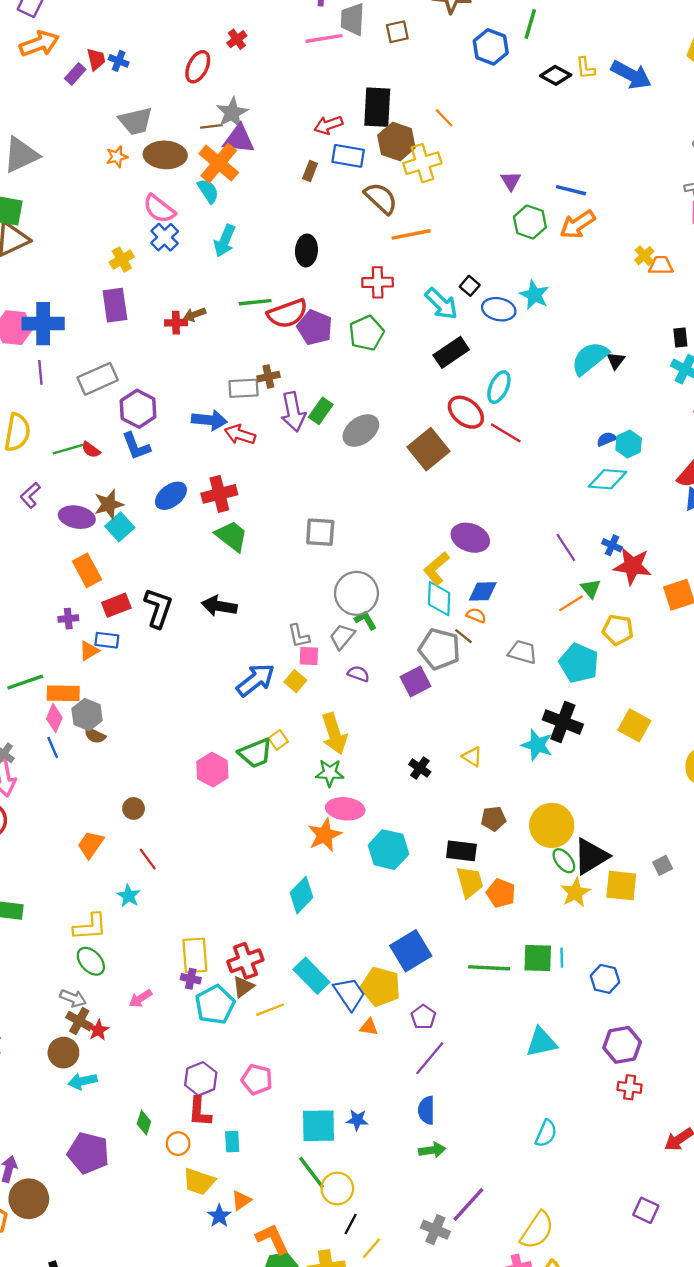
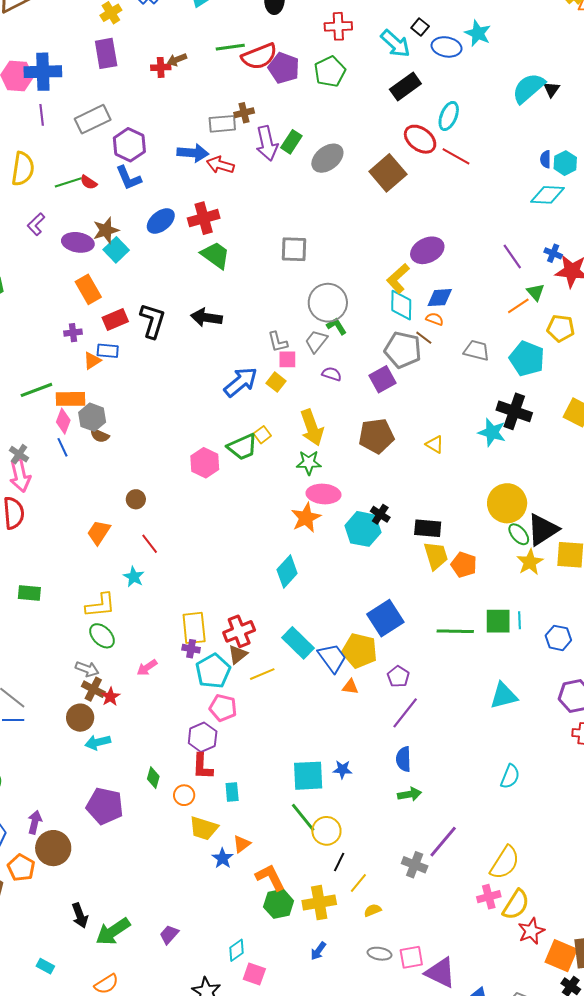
blue semicircle: (607, 439) -> (546, 159), turned -66
purple ellipse: (470, 538) -> (427, 250), turned -44
black cross: (420, 768) -> (380, 514), moved
brown pentagon: (493, 819) -> (376, 436), moved, size x1.6
pink pentagon: (257, 1079) -> (223, 708), moved

